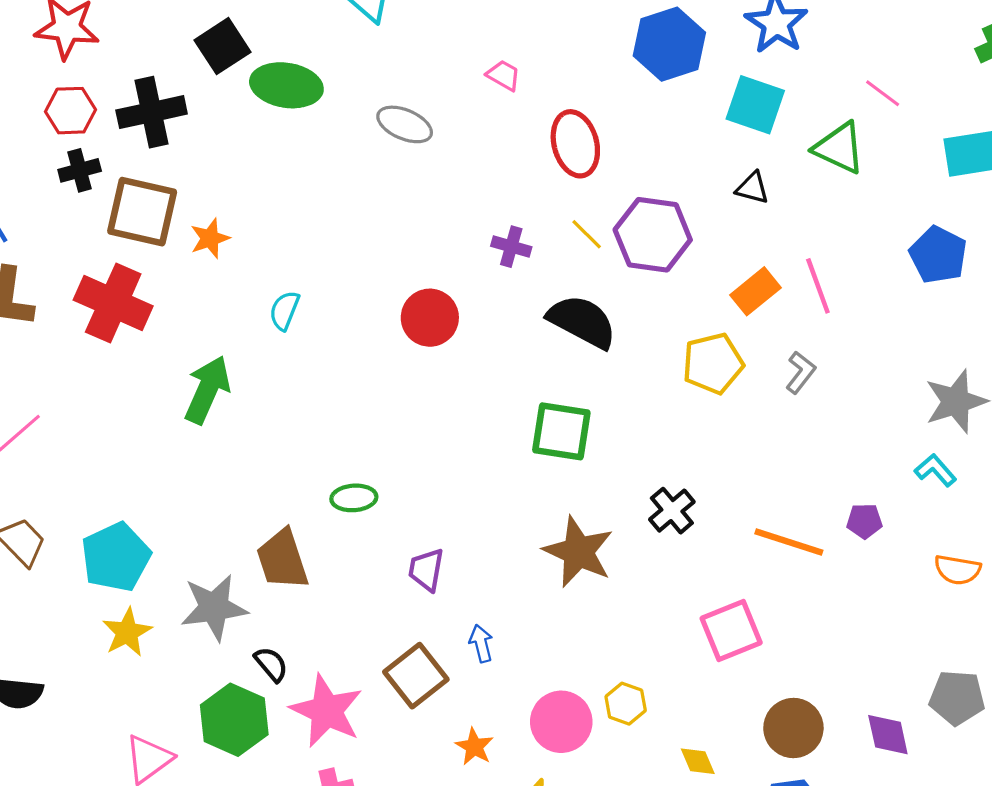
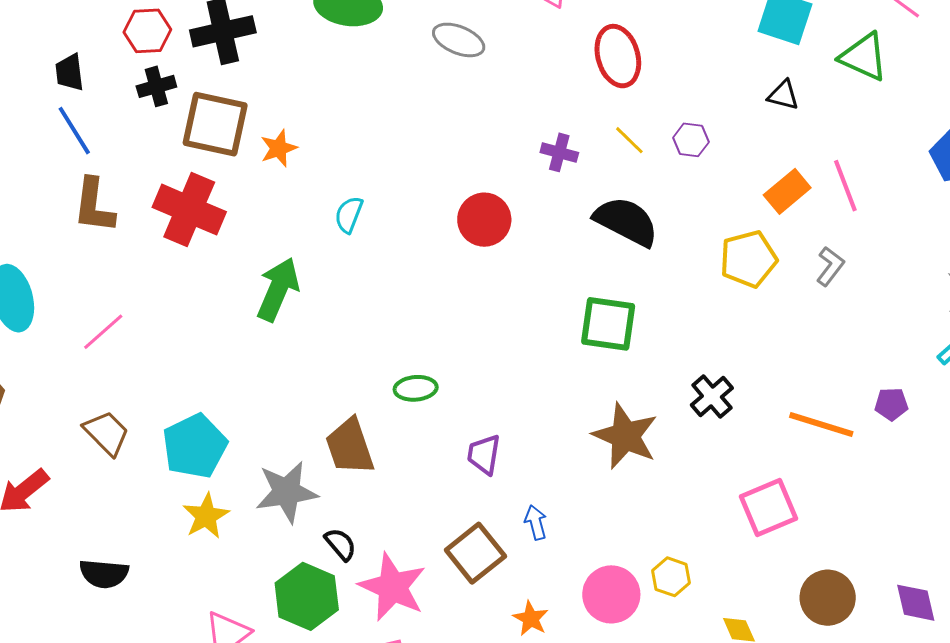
purple hexagon: (653, 235) -> (691, 140), size x0.5

